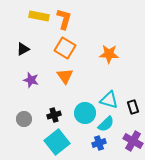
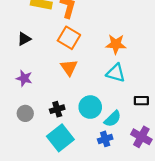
purple star: (31, 80) -> (24, 78), moved
cyan triangle: (109, 100) -> (116, 73), moved
black rectangle: (133, 107) -> (141, 101), turned -72

